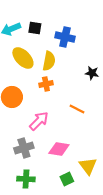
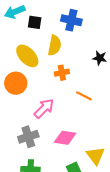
black square: (35, 28) -> (35, 22), moved
yellow ellipse: (23, 58) -> (27, 56), moved
orange cross: (46, 84) -> (62, 73), moved

